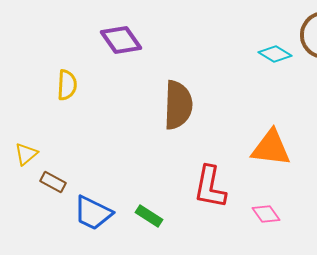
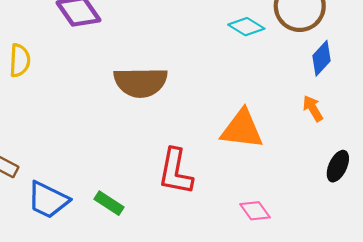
brown semicircle: (178, 105) -> (141, 82), turned 87
pink diamond: (266, 214) -> (255, 211), moved

